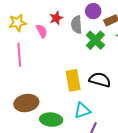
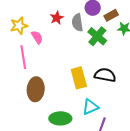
pink semicircle: (42, 31) -> (37, 37), moved
brown ellipse: (26, 103) -> (36, 89), moved, turned -70

